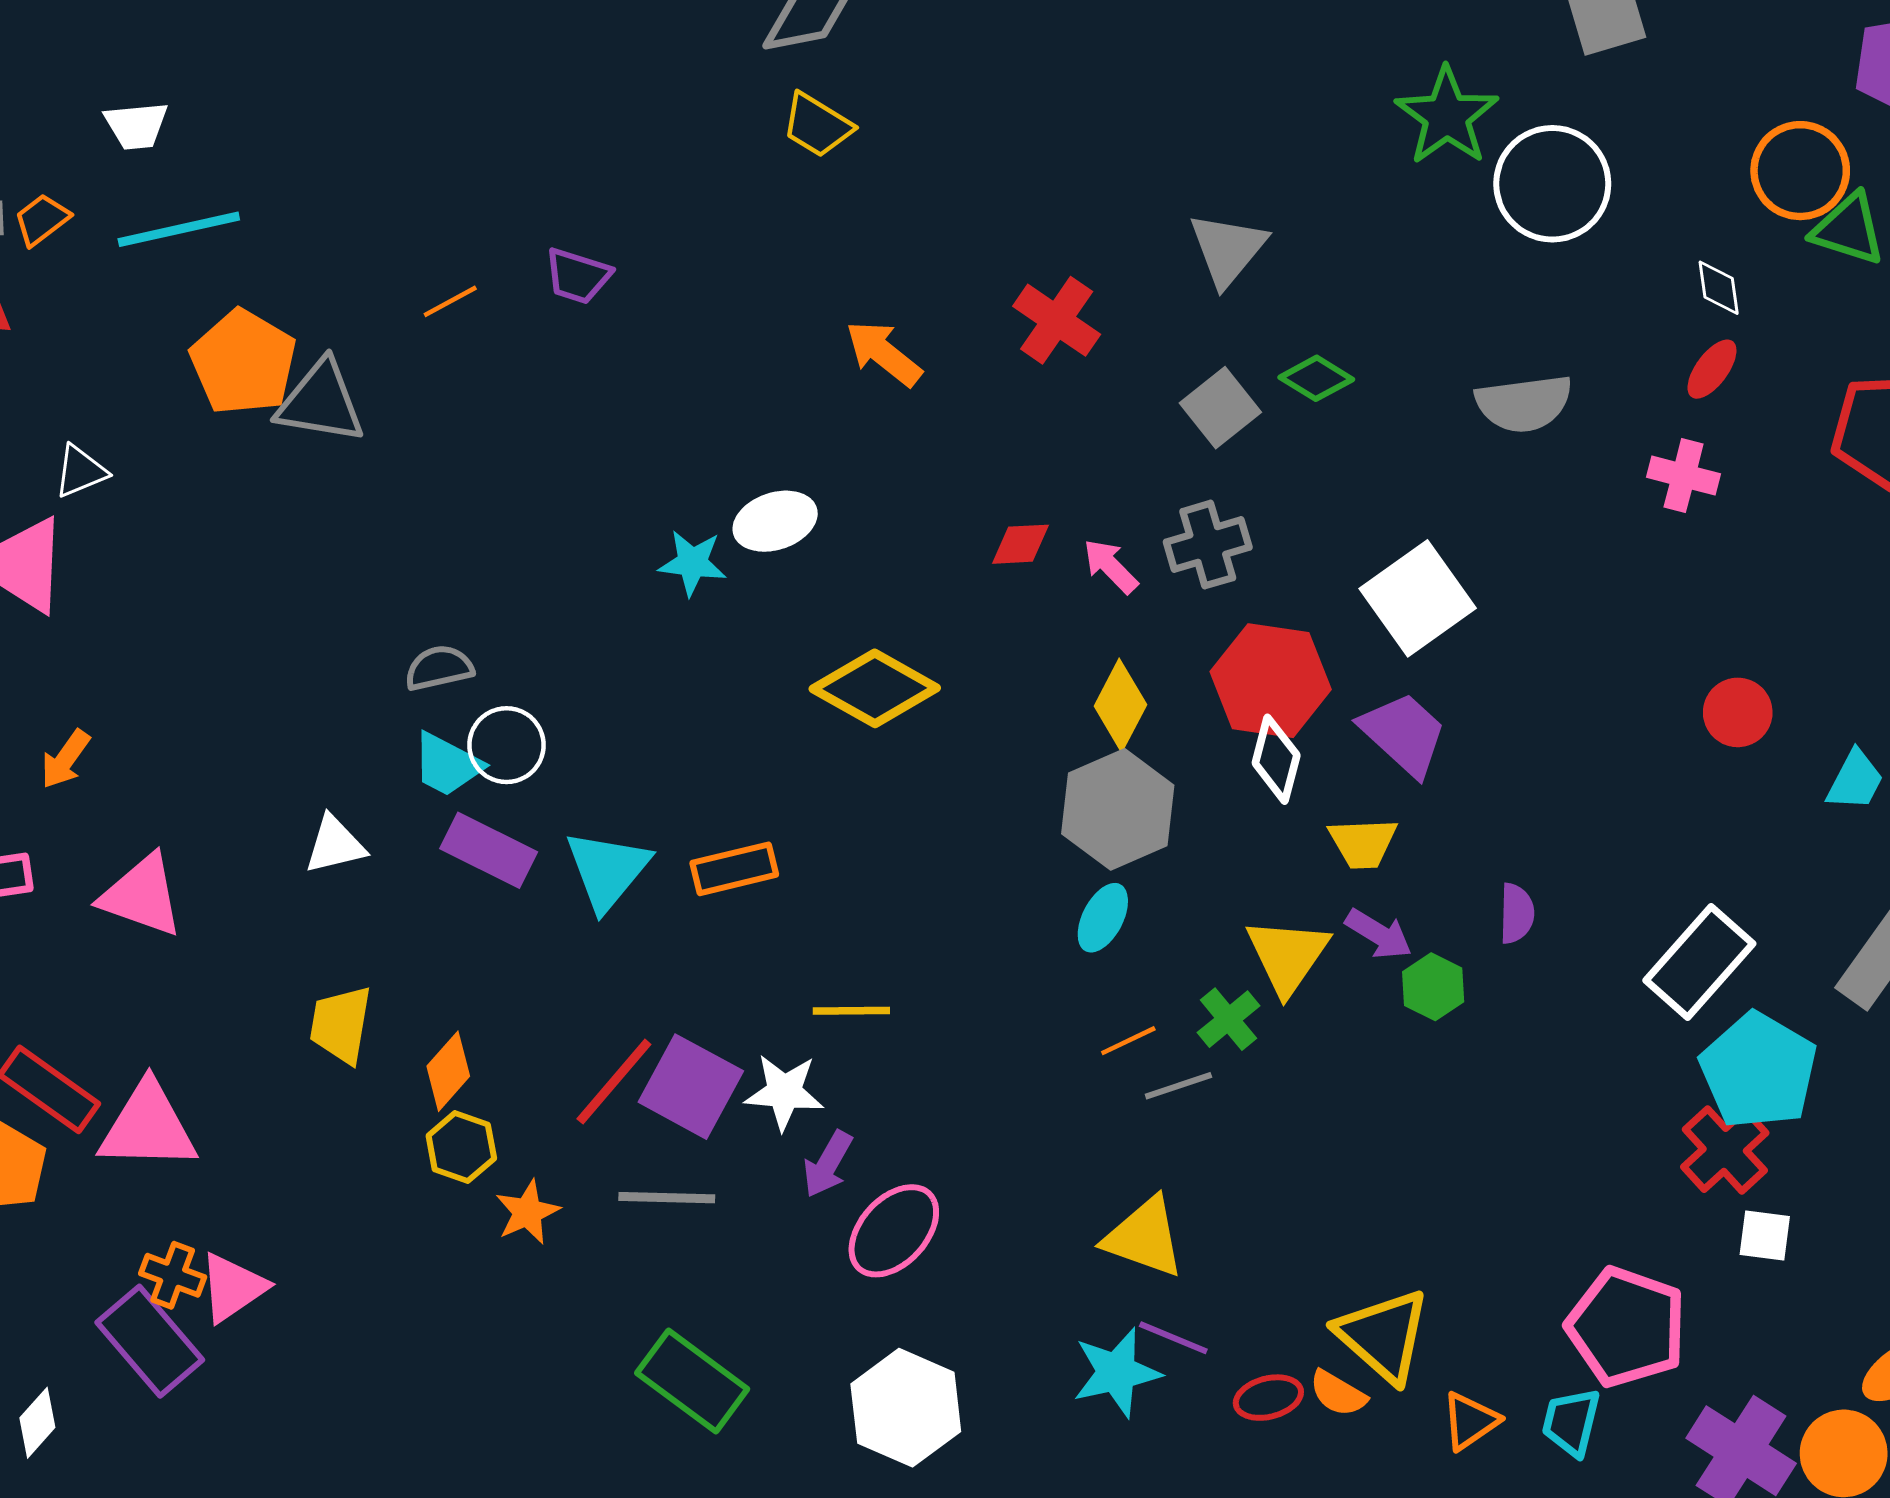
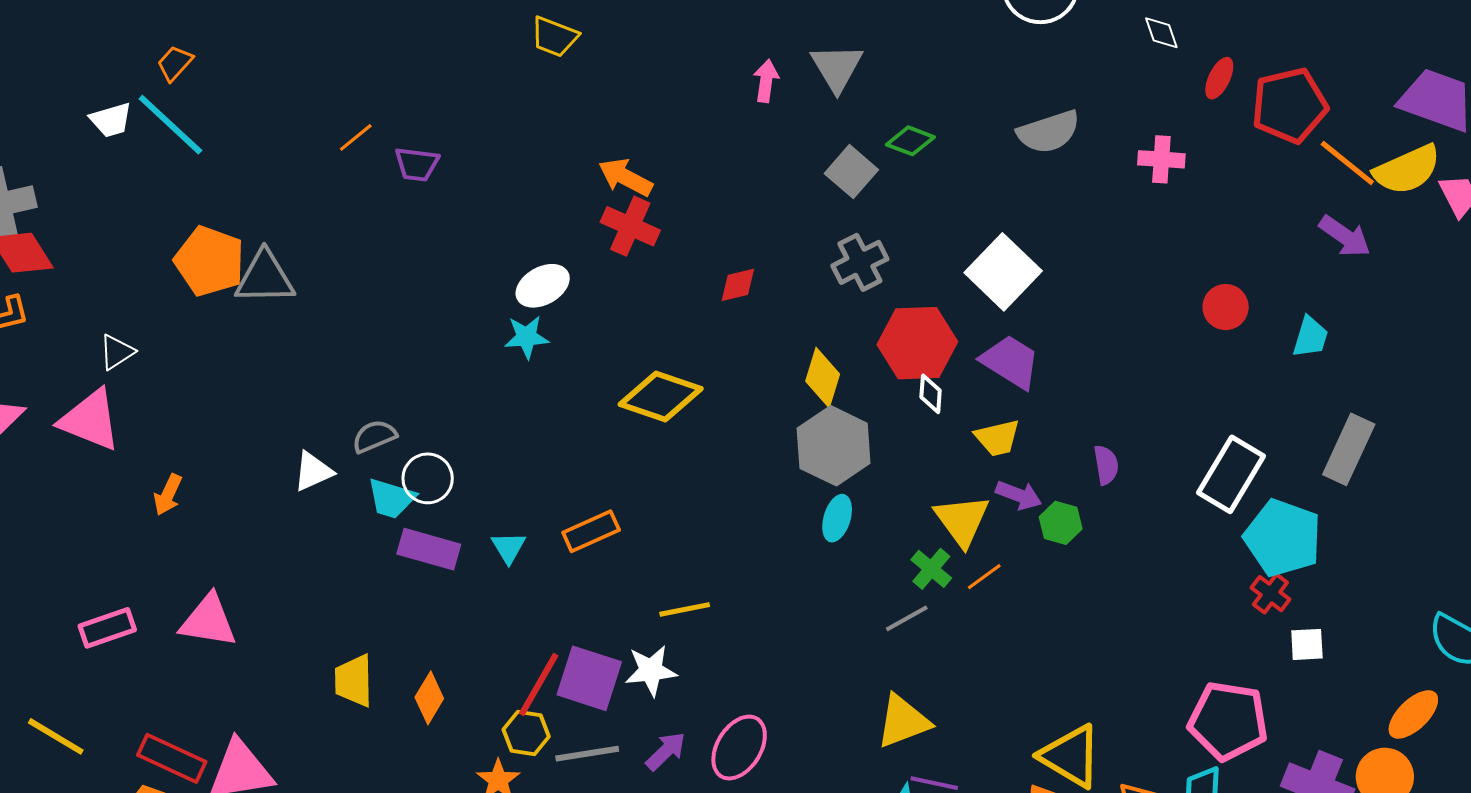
orange trapezoid: (42, 220) -> (175, 63), moved
cyan line: (179, 229) -> (170, 125), moved, turned 66
orange line: (450, 301) -> (356, 137), moved
red cross: (1057, 320) -> (630, 226), moved
red ellipse: (1712, 369) -> (1219, 78), moved
white ellipse: (775, 521) -> (543, 286), moved
pink arrow: (1111, 566) -> (766, 81), moved, turned 63
orange arrow: (65, 759) -> (168, 495), moved
white diamond: (1276, 759) -> (931, 394), size x0.7
white triangle: (335, 845) -> (313, 471), moved
cyan triangle: (607, 870) -> (509, 547), size x0.6
orange line: (1128, 1041) -> (984, 577), moved
yellow hexagon: (461, 1147) -> (526, 733), moved
red cross: (1725, 1150) -> (1270, 594), size x0.7
purple arrow: (828, 1164) -> (666, 751), moved, turned -153
yellow triangle: (1144, 1237) -> (903, 721), turned -30

